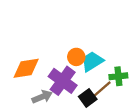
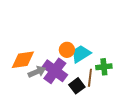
brown line: (102, 89) -> (90, 78), turned -42
gray arrow: (42, 97) -> (37, 72), moved

